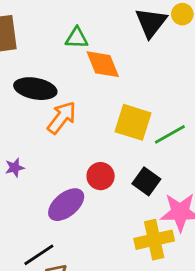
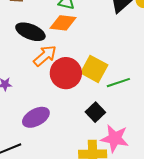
orange diamond: (103, 64) -> (63, 23), moved, turned -72
red circle: (101, 176) -> (66, 73), moved, size x1.6

